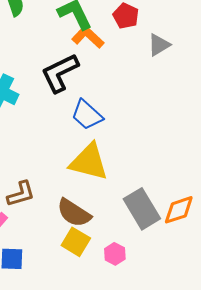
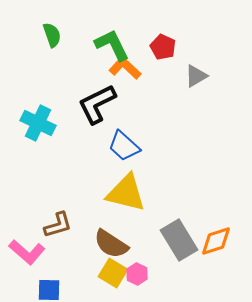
pink hexagon: (115, 254) -> (137, 274), moved

